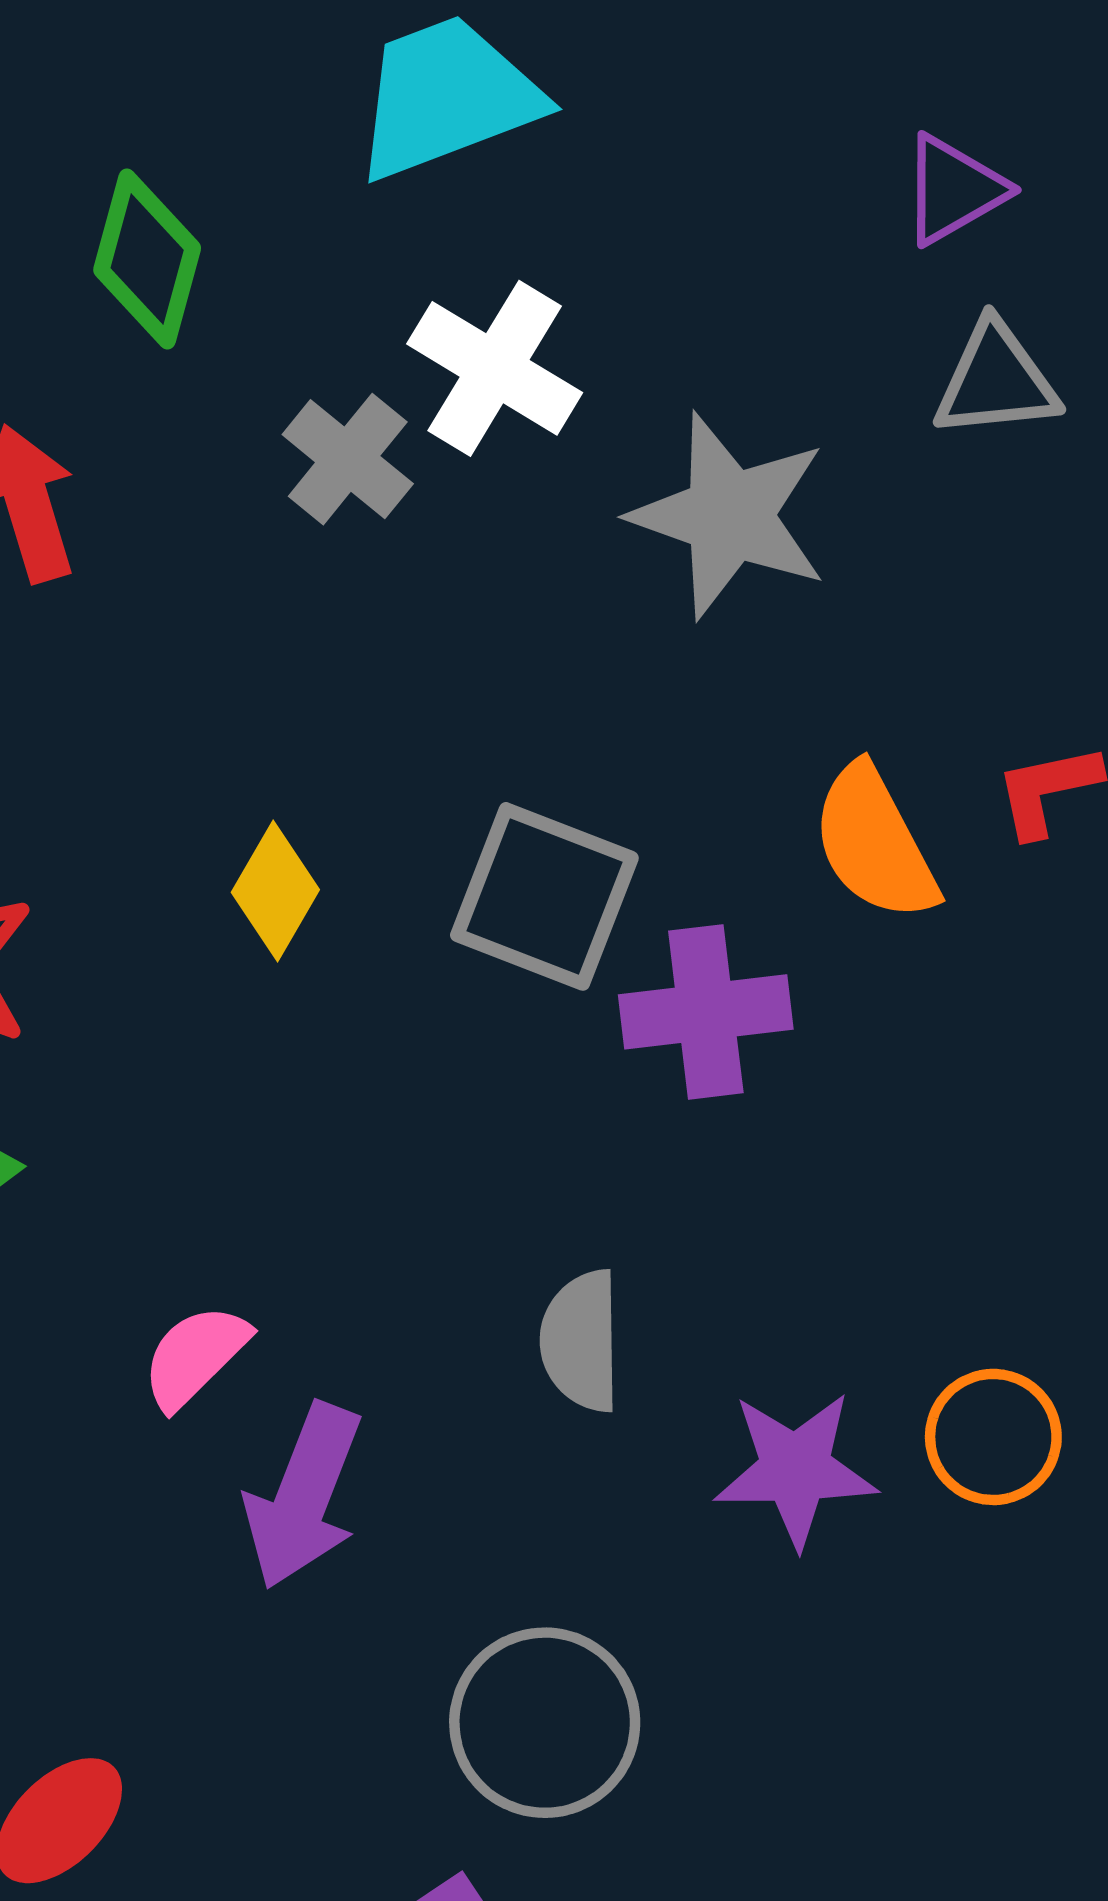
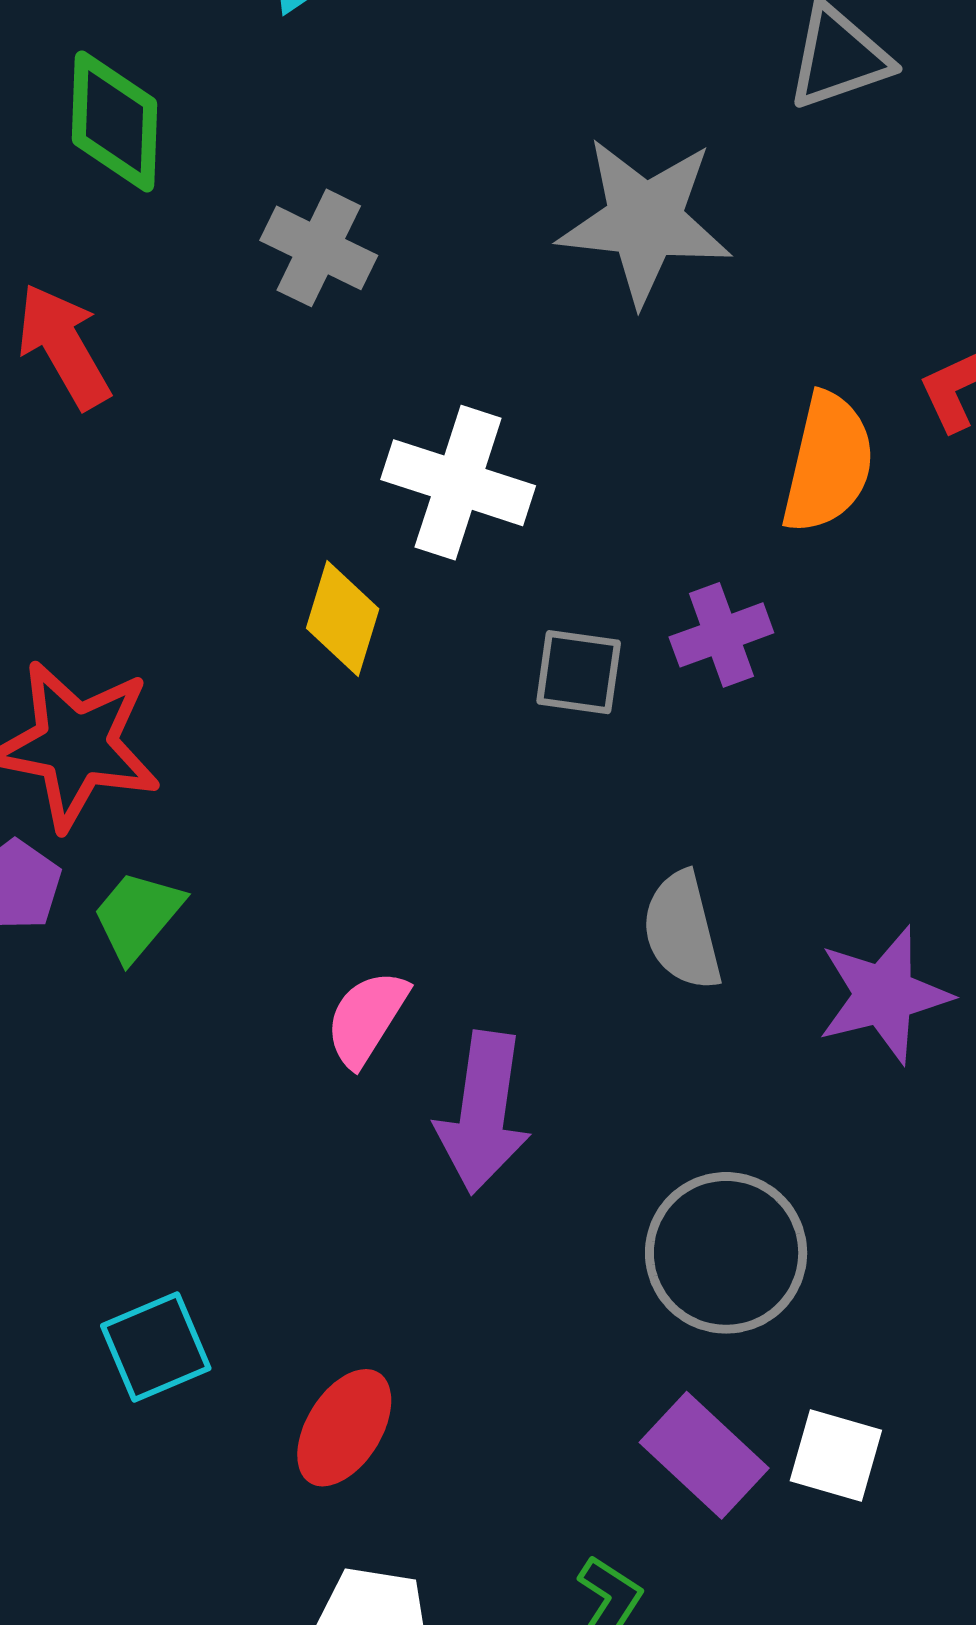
white cross: (495, 368) -> (458, 483), moved
orange semicircle: (875, 843) -> (828, 463), turned -126
gray square: (544, 896) -> (579, 672), moved, size x0.6
purple cross: (706, 1012) -> (721, 635), size x0.7

